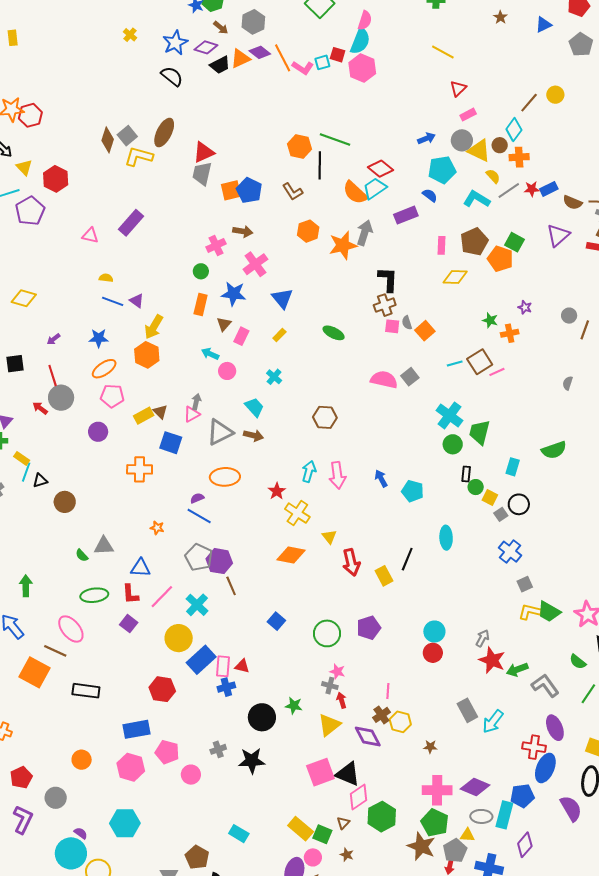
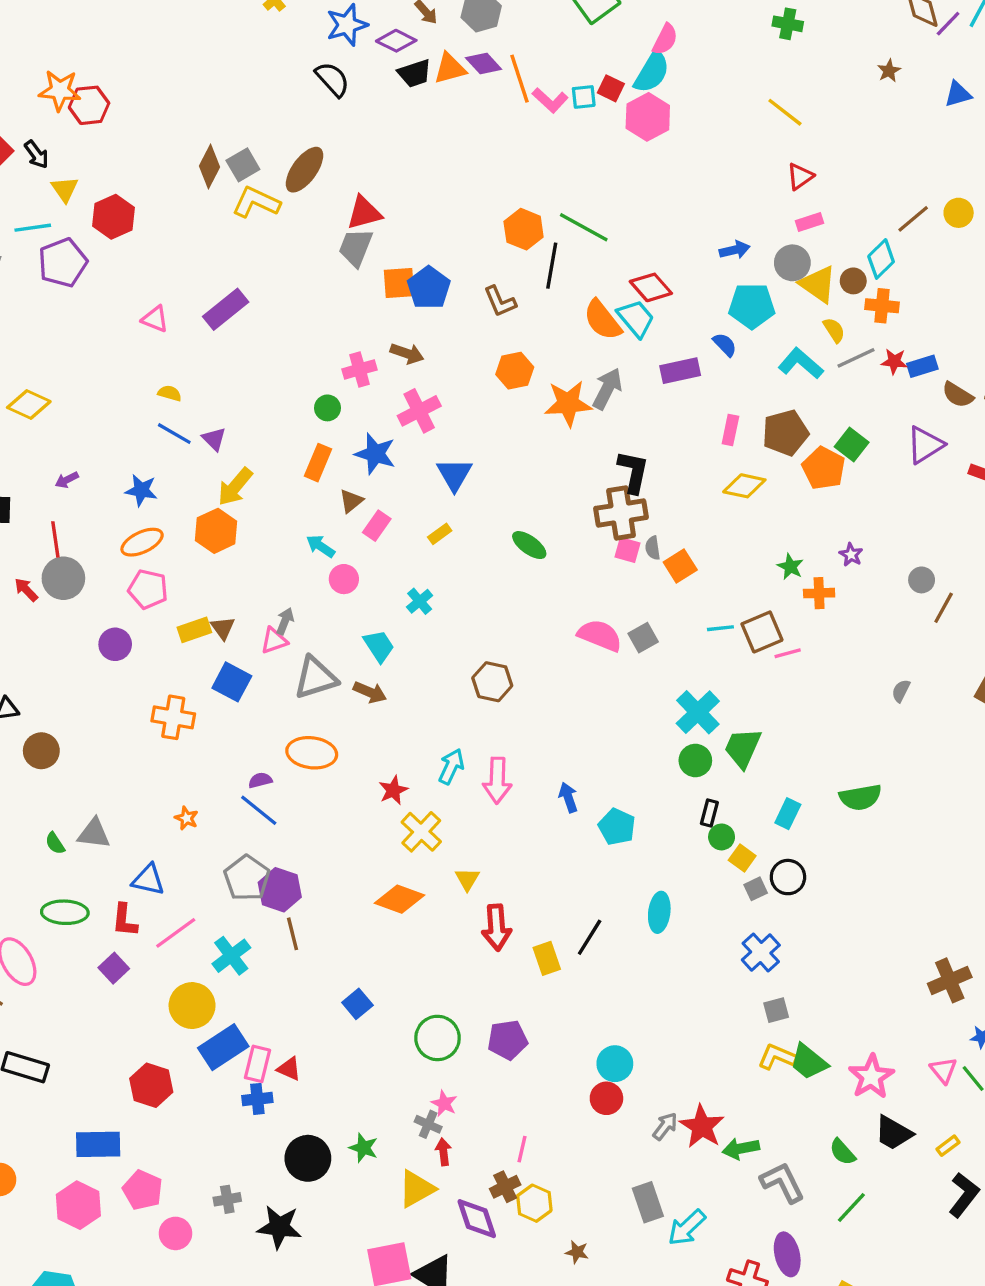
cyan trapezoid: (375, 188) -> (636, 318), turned 75
brown cross: (385, 305) -> (621, 513), size x1.4
gray arrow: (482, 638) -> (665, 1126), moved

